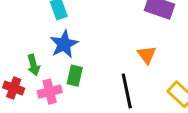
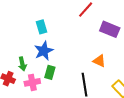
orange triangle: (147, 55) -> (99, 61), turned -32

